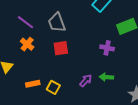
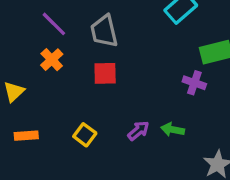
purple cross: (107, 48) -> (194, 83), moved
orange rectangle: (33, 84) -> (26, 136), moved

